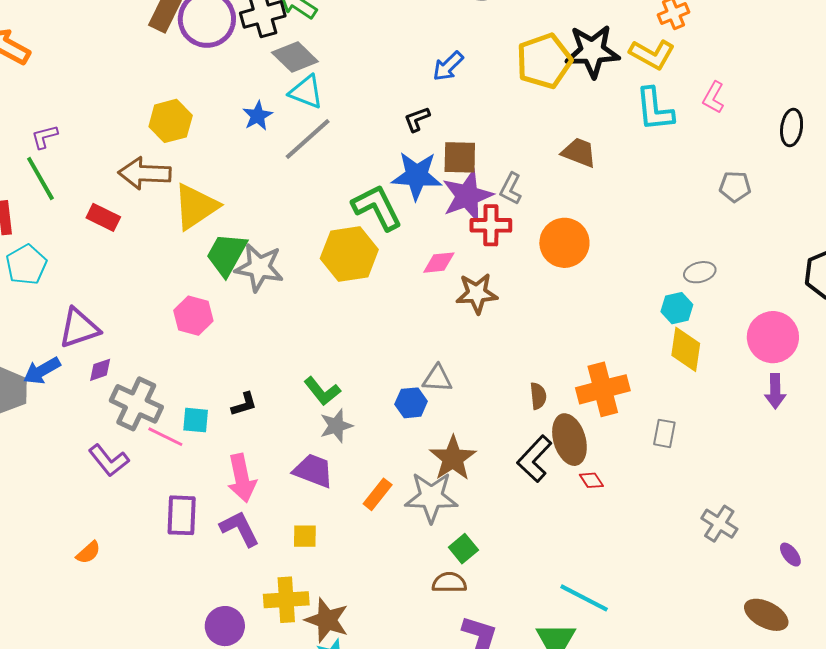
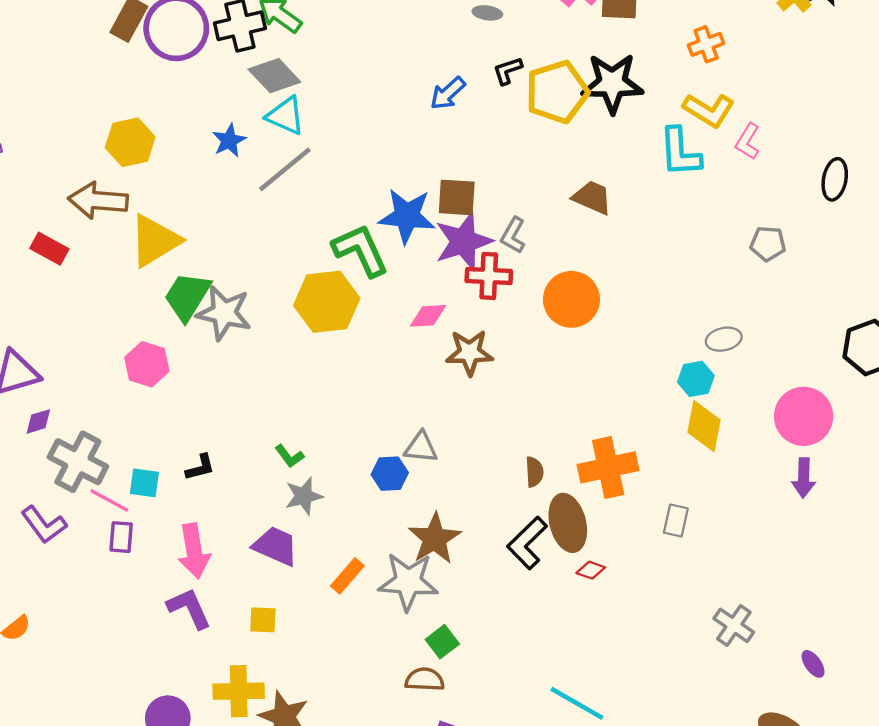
yellow L-shape: (652, 54) -> (709, 110), moved
black L-shape: (417, 119) -> (508, 71), moved
green L-shape: (322, 391) -> (289, 456), size x0.7
red diamond: (591, 480) -> (591, 570), turned -40
purple rectangle: (182, 515) -> (121, 537), moved, size x0.7

